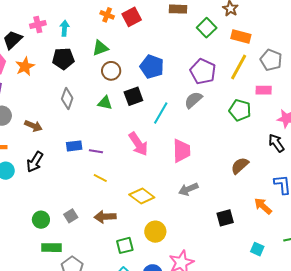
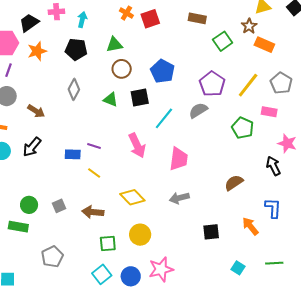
orange rectangle: (241, 37) -> (264, 45), moved
blue rectangle: (74, 146) -> (73, 154), moved
green rectangle: (51, 248) -> (18, 227), moved

